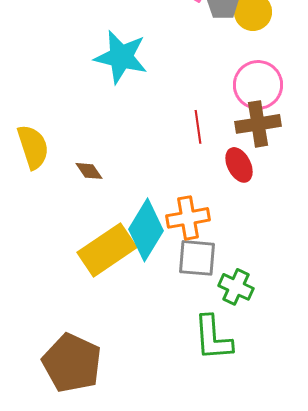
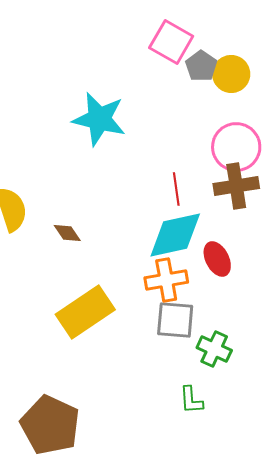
red ellipse: (239, 165) -> (217, 259), moved
cyan diamond: (146, 230) -> (175, 235), moved, turned 46
green L-shape: (213, 338) -> (191, 400), size x0.6

